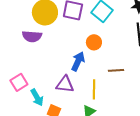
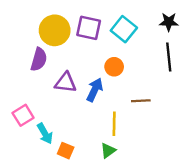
purple semicircle: (32, 36) -> (39, 59), turned -78
purple triangle: (65, 84) -> (66, 83), moved

